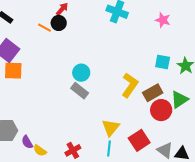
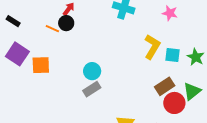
orange square: (13, 71) -> (41, 65), moved
yellow L-shape: (130, 85) -> (152, 47), moved
gray rectangle: (80, 91) -> (92, 89), turned -66

